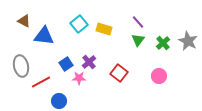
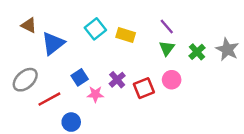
blue triangle: (44, 36) -> (53, 43), turned -45
purple cross: (89, 62) -> (117, 80), moved
gray ellipse: (21, 66) -> (25, 80), turned 60
red square: (119, 73) -> (144, 88), turned 30
pink circle: (159, 76) -> (172, 80), moved

